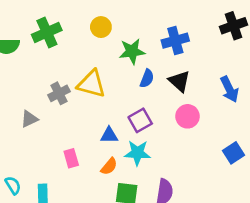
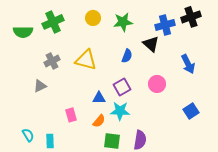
blue cross: (175, 41) -> (165, 25), moved
green star: (132, 51) -> (123, 22), moved
black triangle: (179, 81) -> (151, 44), moved
gray cross: (59, 93) -> (52, 61), moved

